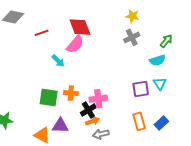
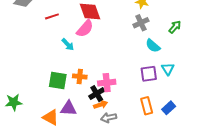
cyan semicircle: (157, 60) -> (153, 46), moved, turned 56

